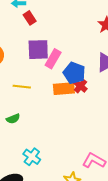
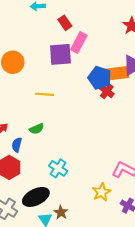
red rectangle: (30, 18) -> (65, 23), moved
pink rectangle: (53, 59) -> (79, 42), moved
orange rectangle: (64, 89) -> (117, 73), moved

